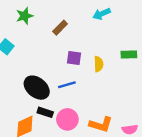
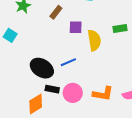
purple square: (74, 58) -> (76, 27), moved
yellow semicircle: (99, 64) -> (94, 40), size x1.5

